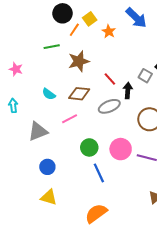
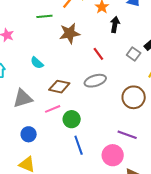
black arrow: (128, 91) -> (115, 25), moved
brown diamond: (79, 94) -> (59, 87), moved
pink line: (70, 119) -> (53, 109), moved
pink circle: (121, 149) -> (113, 155), moved

